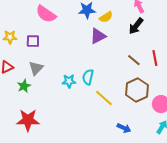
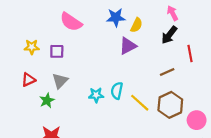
yellow semicircle: (106, 17) -> (137, 25), turned -32
red line: (155, 58) -> (190, 54), moved
brown line: (134, 60) -> (167, 72), turned -64
yellow line: (104, 98) -> (140, 103), moved

